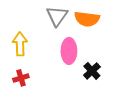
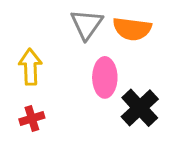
black cross: (92, 71) -> (140, 108), size x1.4

